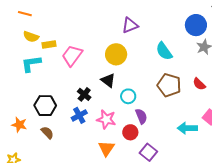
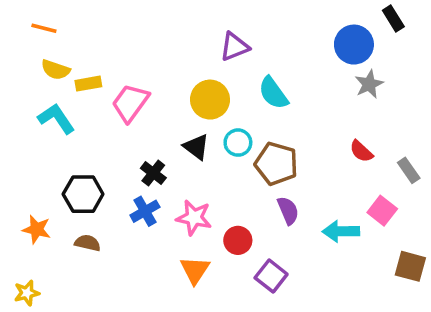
cyan semicircle: (164, 51) -> (273, 93), moved
cyan L-shape: (31, 64) -> (56, 119), turned 65
brown pentagon: (169, 85) -> (276, 164), moved
cyan circle: (128, 96) -> (238, 143), moved
purple semicircle: (141, 116) -> (288, 210), moved
brown semicircle: (47, 133) -> (88, 243), turned -32

